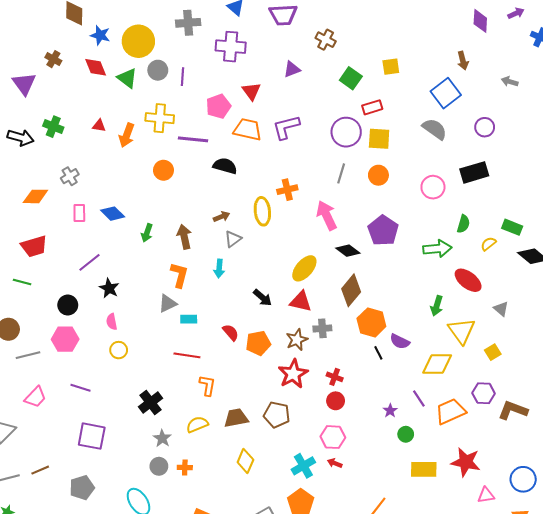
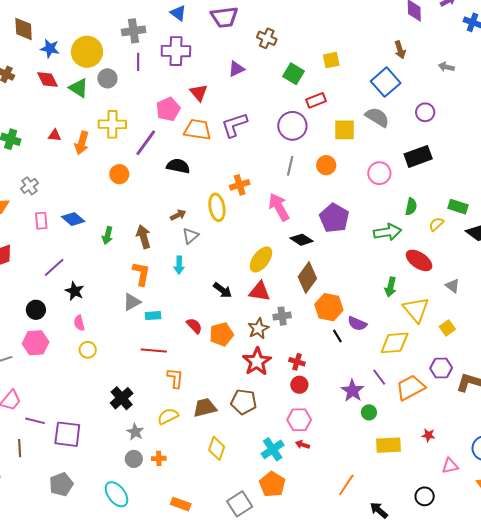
purple line: (182, 77) -> (138, 62), moved
purple line: (193, 139) -> (146, 143), turned -56
yellow square: (379, 139) -> (345, 130), moved
purple line: (80, 388) -> (35, 421), moved
purple star: (390, 411) -> (353, 391), size x1.6
red star: (466, 462) -> (428, 435), size x0.5
brown line: (40, 470) -> (20, 448), moved, turned -66

